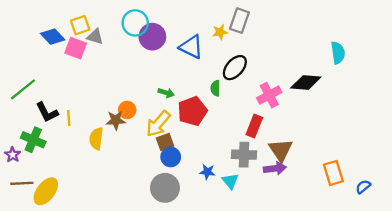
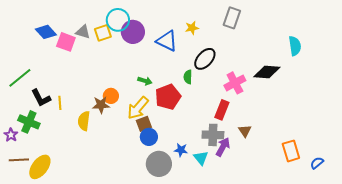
gray rectangle: (239, 21) -> (232, 18), moved
yellow square: (80, 25) -> (103, 33), moved
brown triangle: (281, 150) -> (245, 131), size x0.6
purple arrow: (275, 168) -> (223, 147), moved, turned -54
gray circle: (165, 188) -> (159, 164), moved

